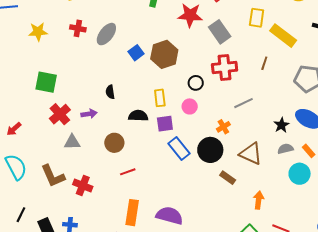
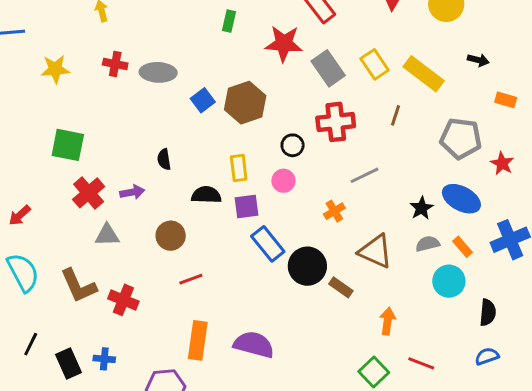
yellow rectangle: (257, 18) -> (375, 64), moved, turned -42
gray ellipse: (106, 34) -> (158, 72), turned 55
black circle: (210, 150) -> (307, 266), moved

